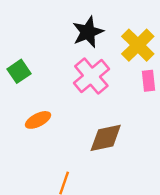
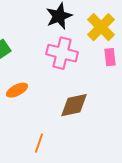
pink cross: (91, 76) -> (62, 53), turned -36

